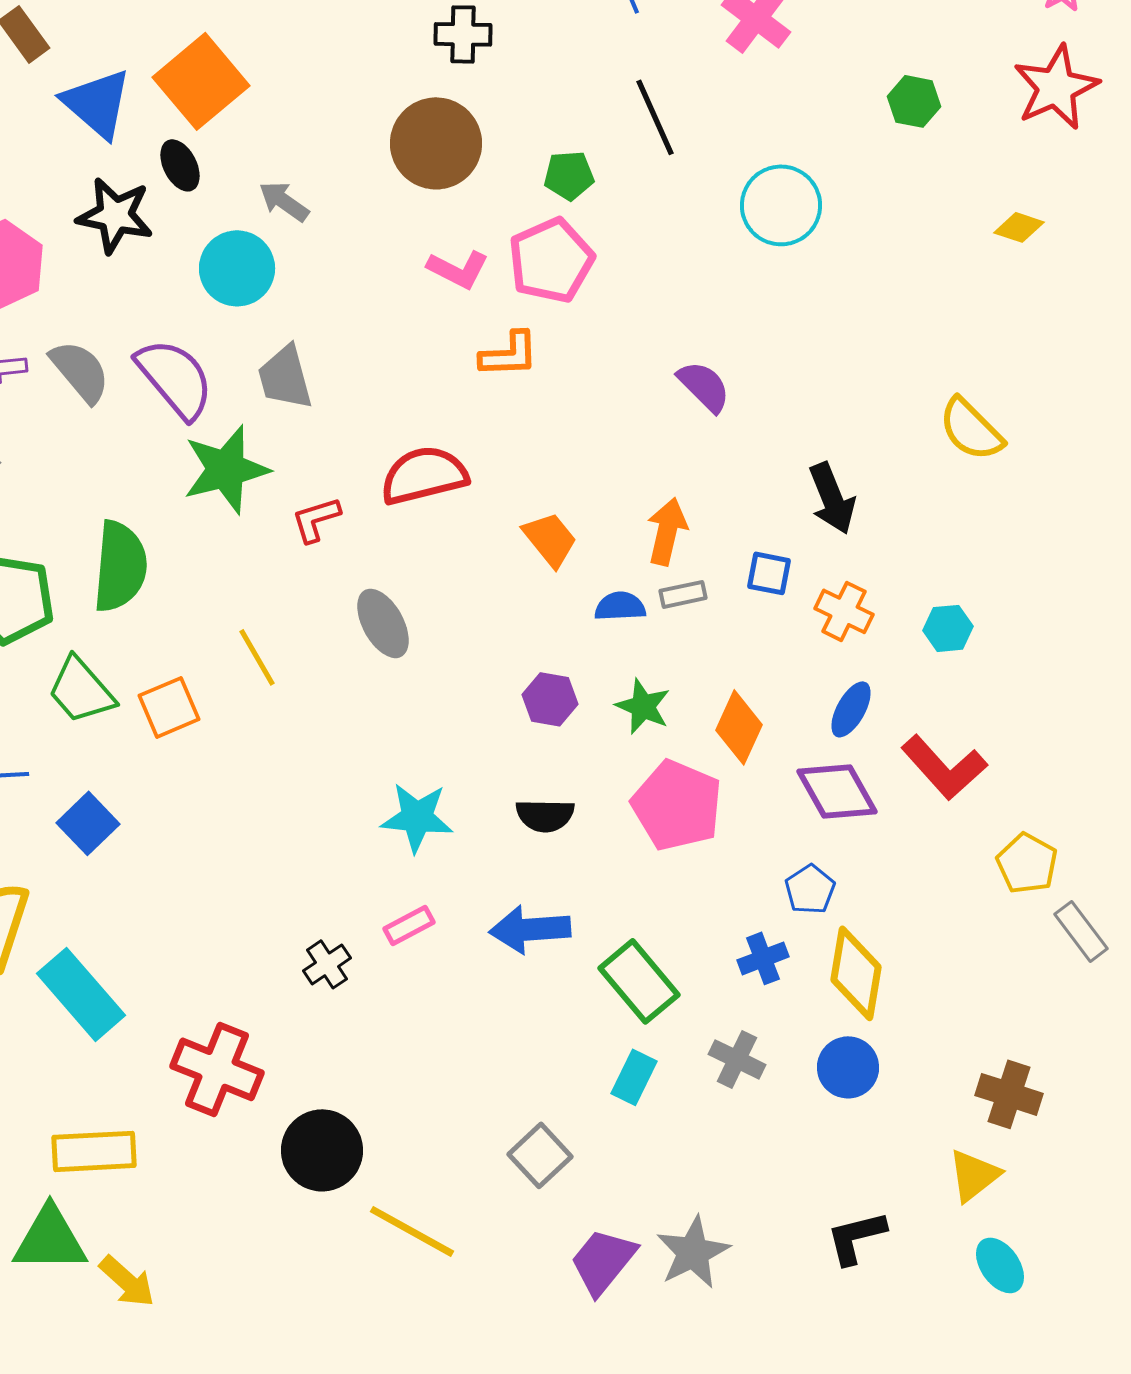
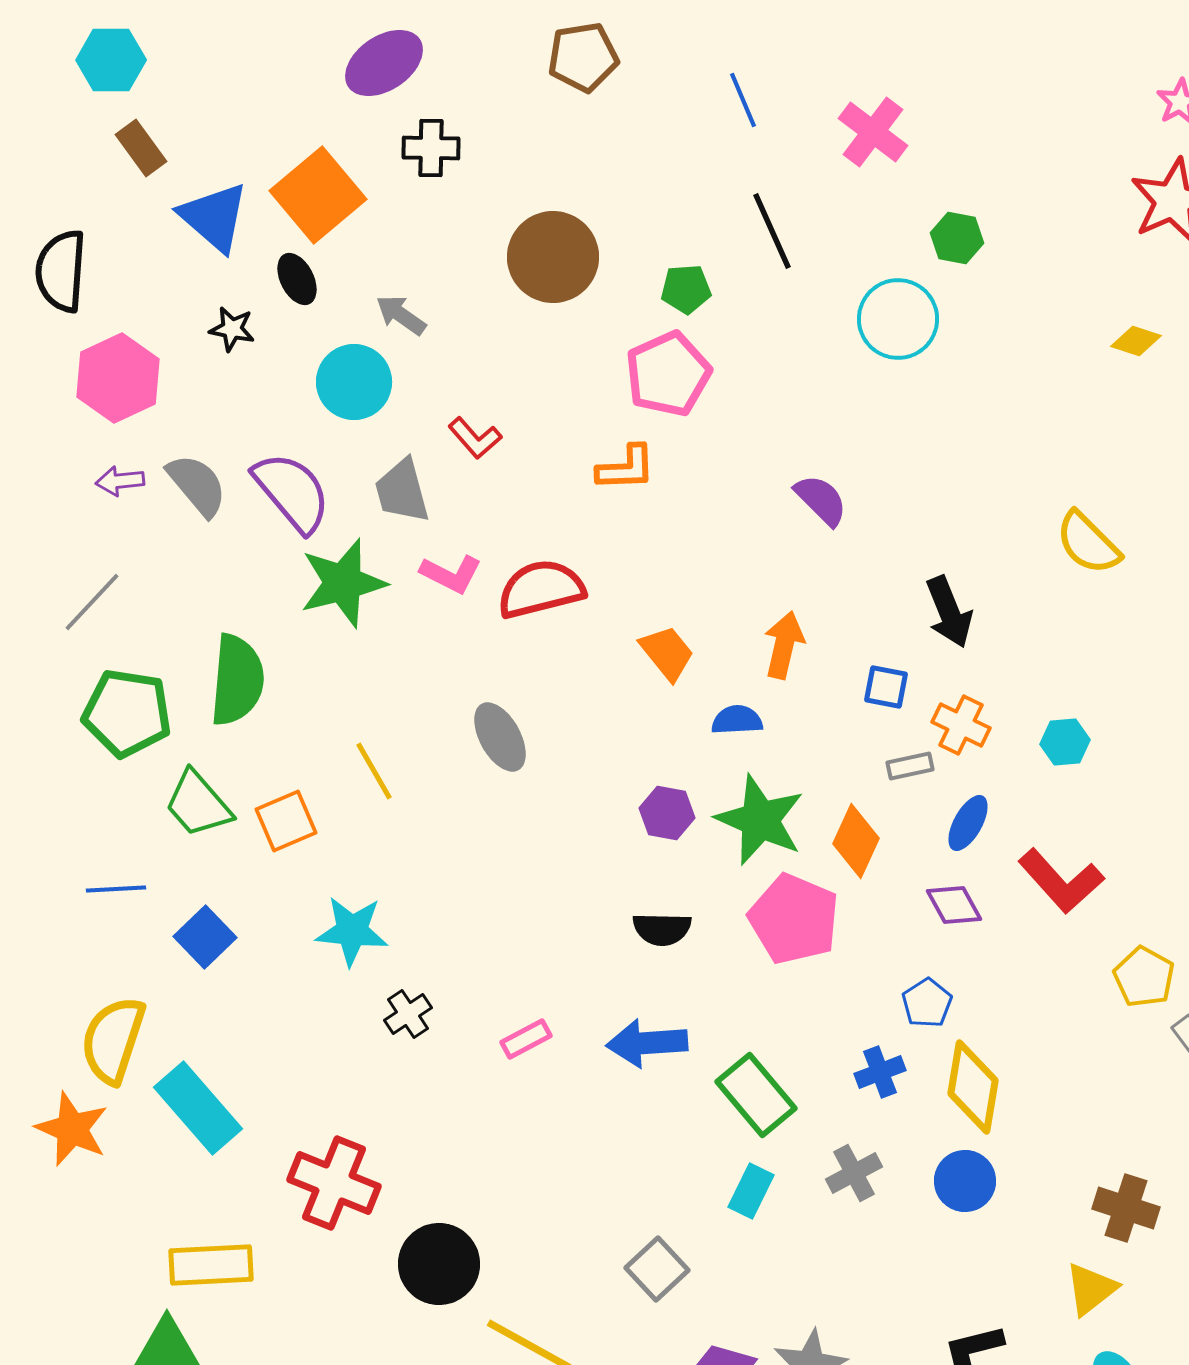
black cross: (463, 34) -> (431, 148), moved
green hexagon: (914, 101) -> (957, 238), moved
black star: (115, 215) -> (232, 329), size x0.6
pink L-shape: (458, 269) -> (451, 574), moved
red L-shape: (316, 519) -> (475, 438), moved, turned -114
gray rectangle: (683, 594) -> (910, 766), moved
green star: (643, 706) -> (760, 820), size x1.6
purple diamond: (837, 791) -> (954, 905), size x0.7
cyan star: (417, 817) -> (352, 931), moved
black cross: (327, 964) -> (408, 1014), moved
gray cross: (737, 1059) -> (854, 1173), turned 36

